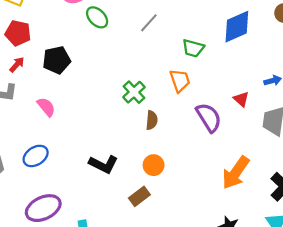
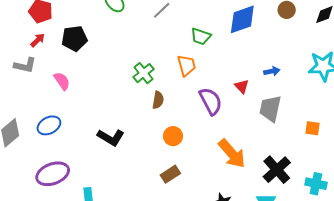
orange circle: (154, 165) -> (173, 136), moved
orange arrow: (236, 173) -> (232, 154), turned -80
brown rectangle: (139, 196) -> (170, 174), moved

